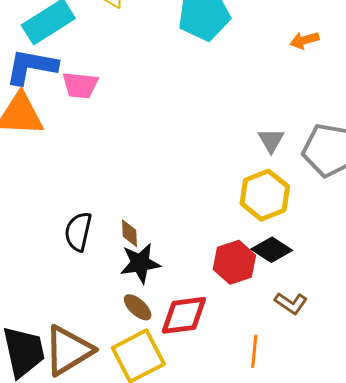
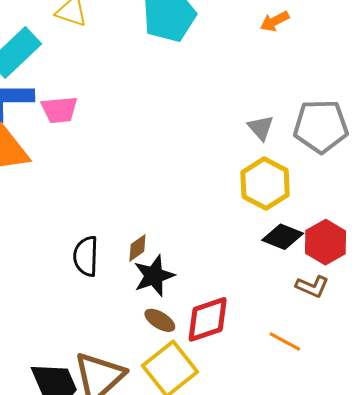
brown diamond: (130, 233) -> (137, 248), turned 68
red hexagon: (234, 262) -> (326, 242), moved
orange line: (254, 351) -> (285, 342), turned -56

